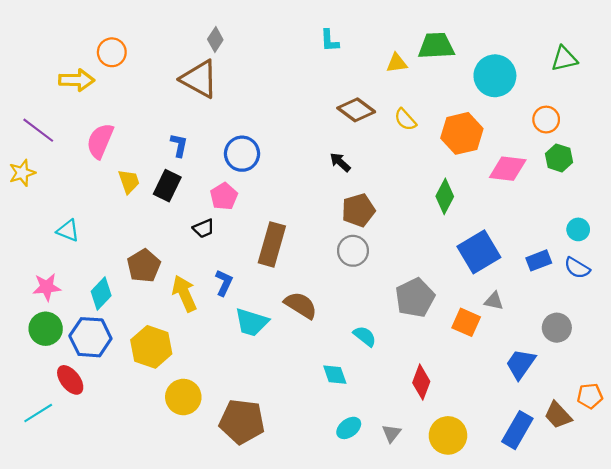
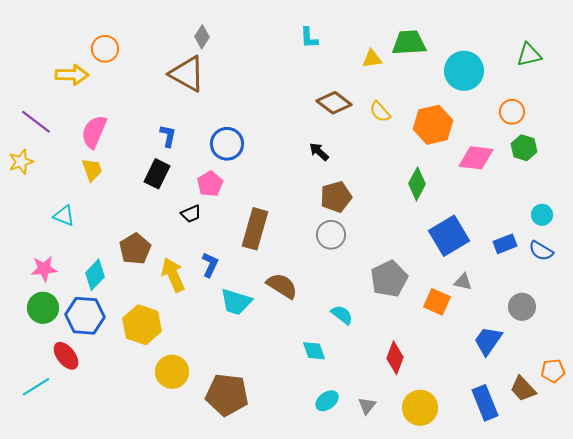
yellow trapezoid: (129, 181) -> (92, 170), moved
blue rectangle: (517, 430) -> (485, 403), turned -52

